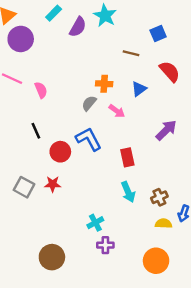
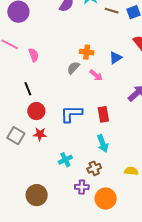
brown line: (131, 53) -> (112, 11), moved
blue L-shape: (89, 139) -> (71, 114), moved, turned -65
red circle: (60, 152) -> (36, 111), moved
brown cross: (159, 197) -> (94, 168), moved
cyan cross: (95, 223) -> (65, 160), moved
orange circle: (156, 261) -> (106, 199), moved

